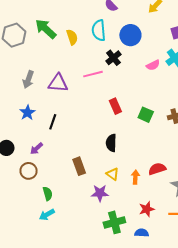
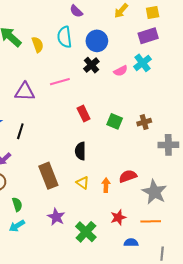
black cross: (113, 58) -> (91, 65), moved
brown rectangle: (79, 166) -> (48, 176), size x1.4
purple star: (100, 193) -> (56, 217), moved, turned 30
green cross: (114, 222) -> (86, 232), turned -30
blue semicircle: (142, 233) -> (131, 243), moved

